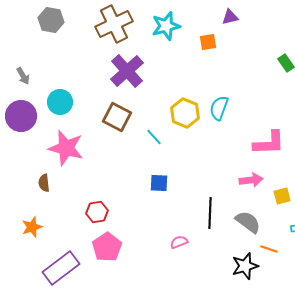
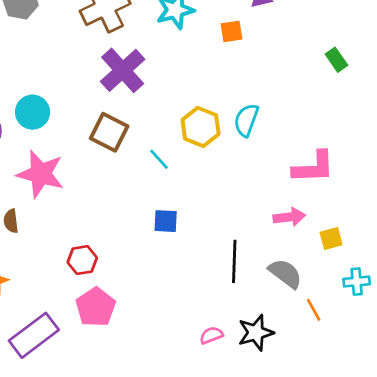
pink semicircle: (179, 242) -> (211, 335), moved
orange line: (269, 249) -> (314, 310), turned 42
black star: (245, 266) -> (256, 333), moved

